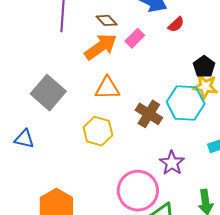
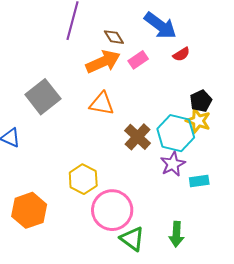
yellow hexagon: (98, 131) -> (83, 179), moved
purple star: (172, 163) -> (173, 164), moved

